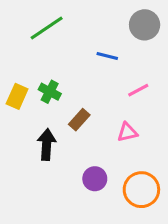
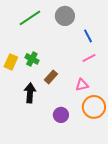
gray circle: (145, 25) -> (65, 16), moved
blue line: (107, 56) -> (88, 36), moved, turned 48
orange circle: (141, 190) -> (94, 107), moved

